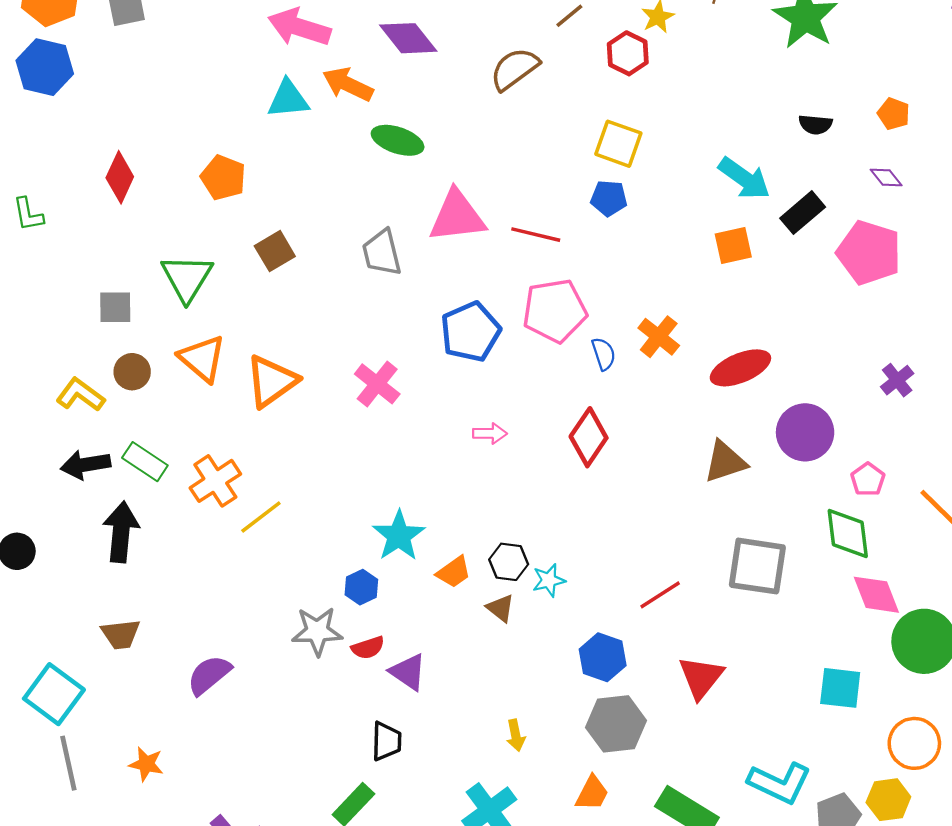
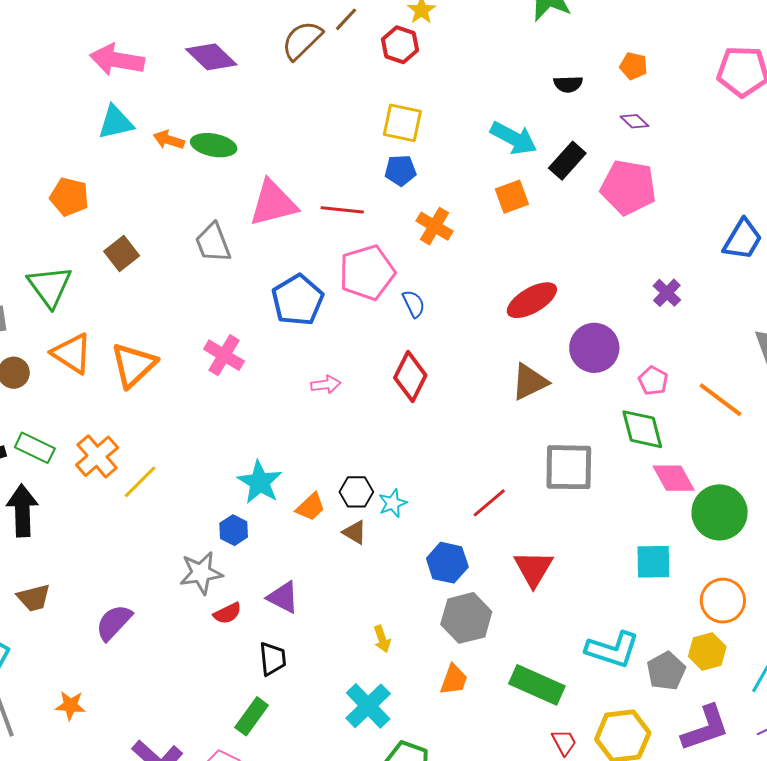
brown semicircle: (515, 69) -> (302, 40), moved
orange arrow: (348, 84) -> (169, 140), moved, size x0.7
orange cross: (659, 337) -> (434, 226), moved
red semicircle: (368, 648) -> (227, 613), moved

